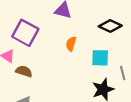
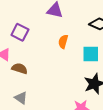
purple square: (25, 33) -> (20, 32), size x0.7

